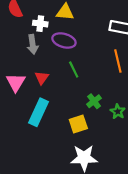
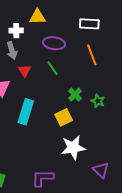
purple ellipse: (64, 40) -> (54, 43), moved
red triangle: (42, 78) -> (24, 71), moved

